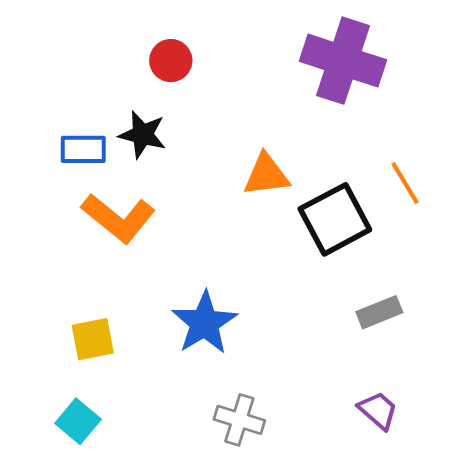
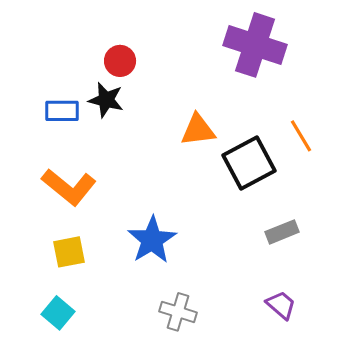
red circle: (171, 61) -> (120, 61), moved
orange L-shape: (118, 218) -> (69, 187), moved

